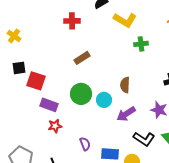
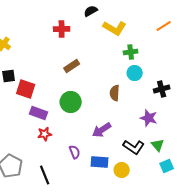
cyan circle: (104, 100) -> (135, 73), moved
purple arrow: (126, 114) -> (102, 130), moved

